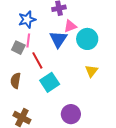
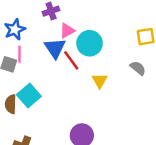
red line: (37, 60) -> (71, 60), moved
cyan square: (50, 82) -> (29, 95), moved

